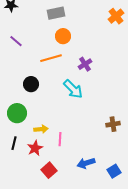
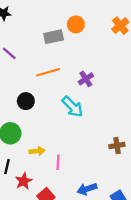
gray rectangle: (56, 13) -> (54, 37), moved
orange circle: (63, 36) -> (76, 24), moved
red star: (35, 148) -> (24, 181), moved

